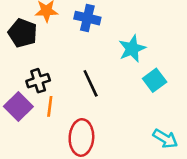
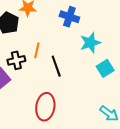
blue cross: (87, 18) -> (69, 17), moved
orange line: (50, 106) -> (37, 50), moved

